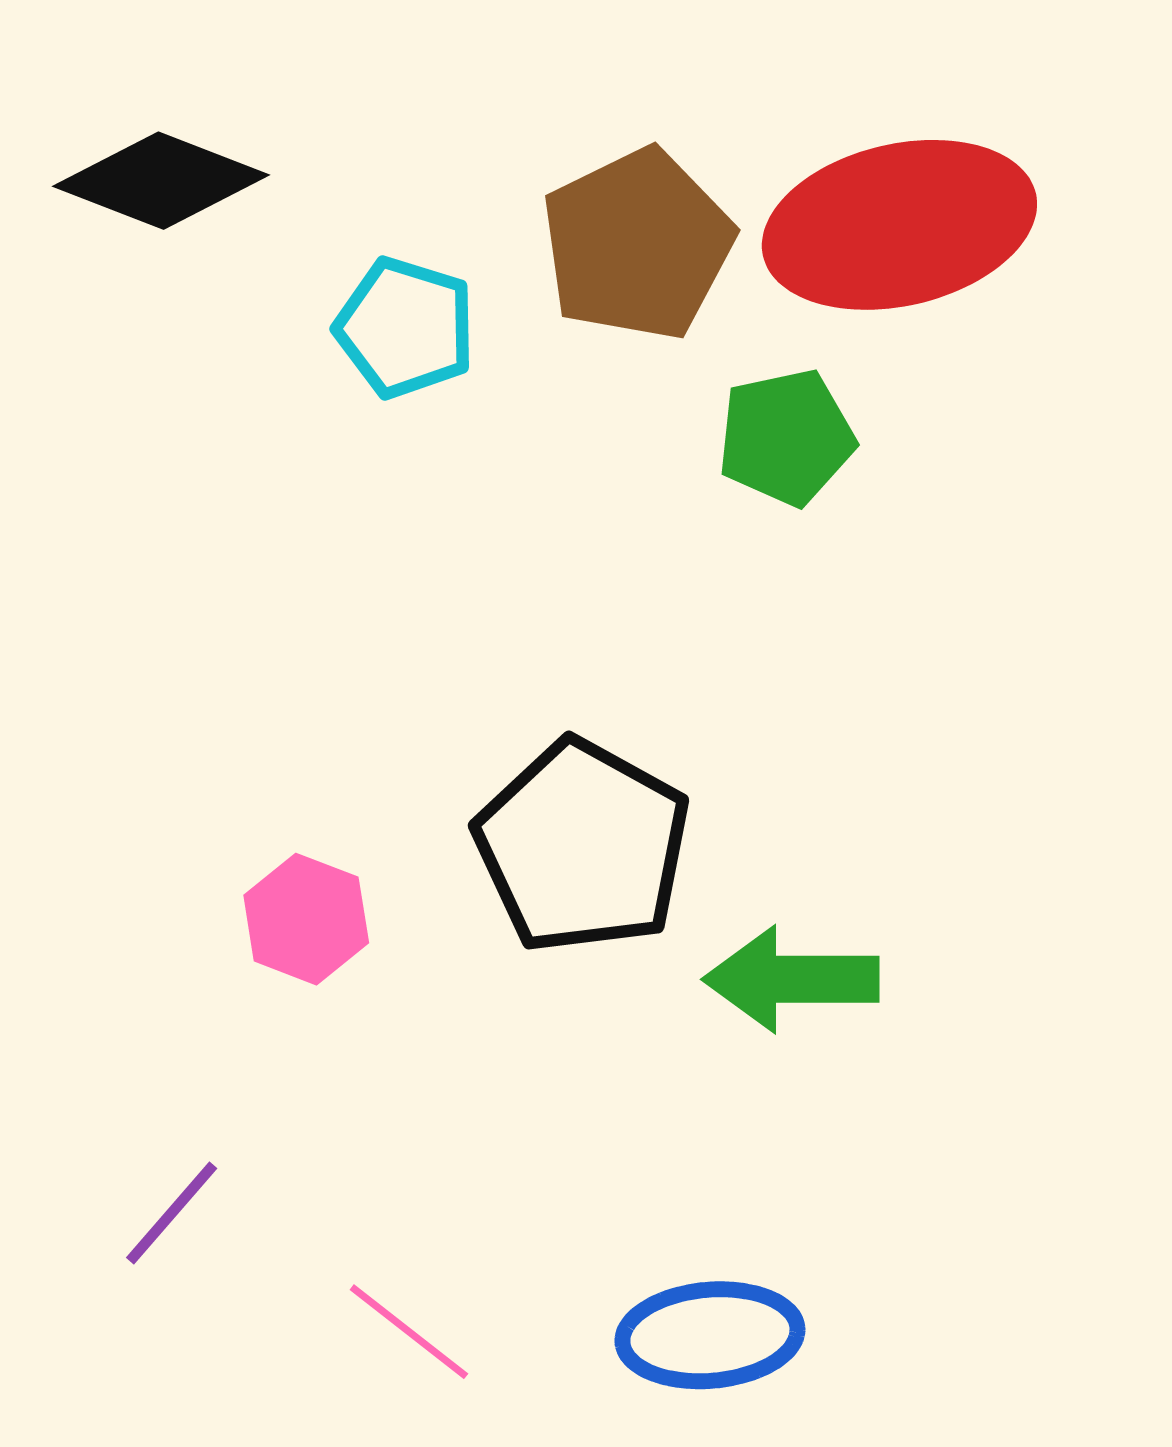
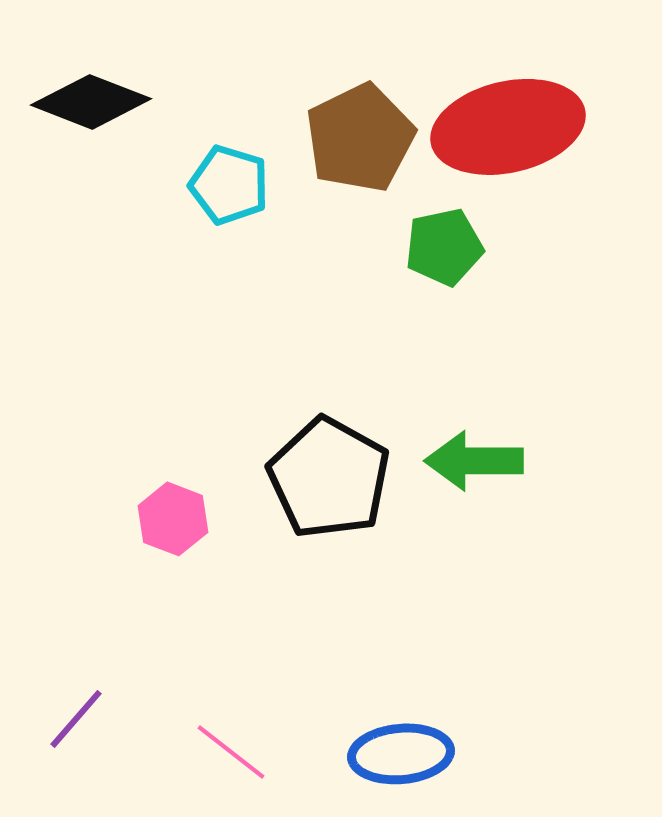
green arrow: (791, 979) -> (474, 461), moved
purple line: (172, 1213) -> (76, 719), moved

